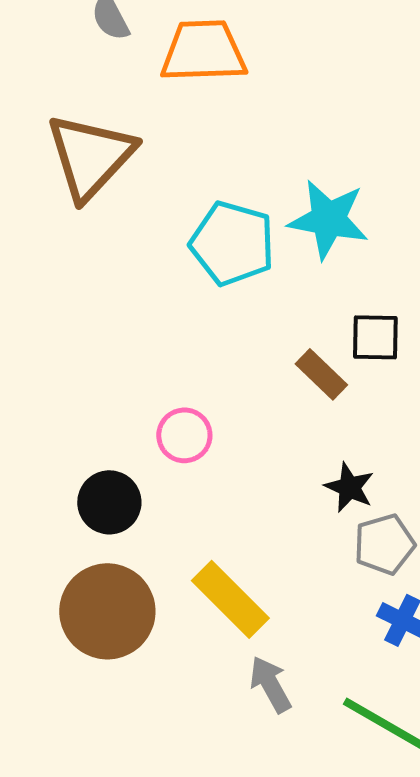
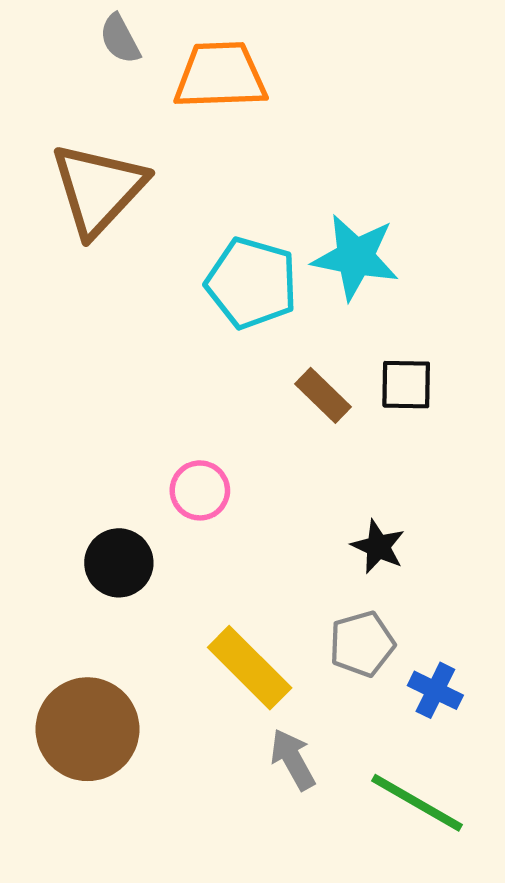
brown rectangle: (321, 374) -> (323, 395), moved
gray pentagon: (384, 544) -> (362, 644), moved
brown circle: (107, 611) -> (88, 729), moved

